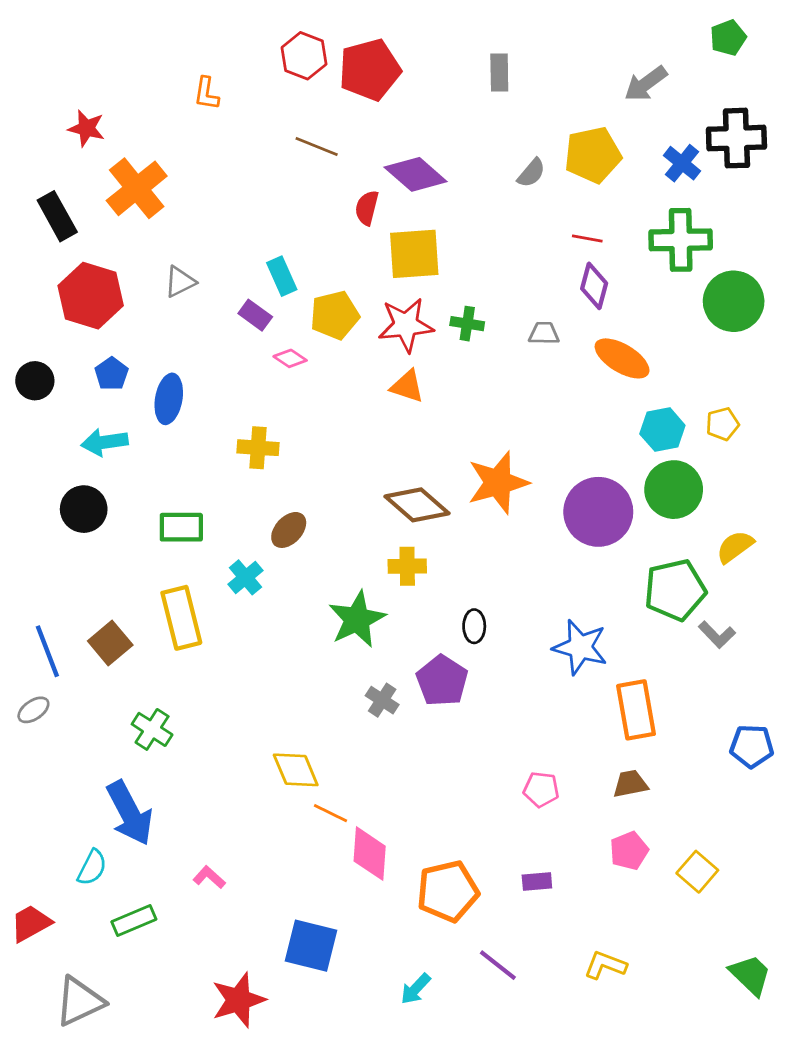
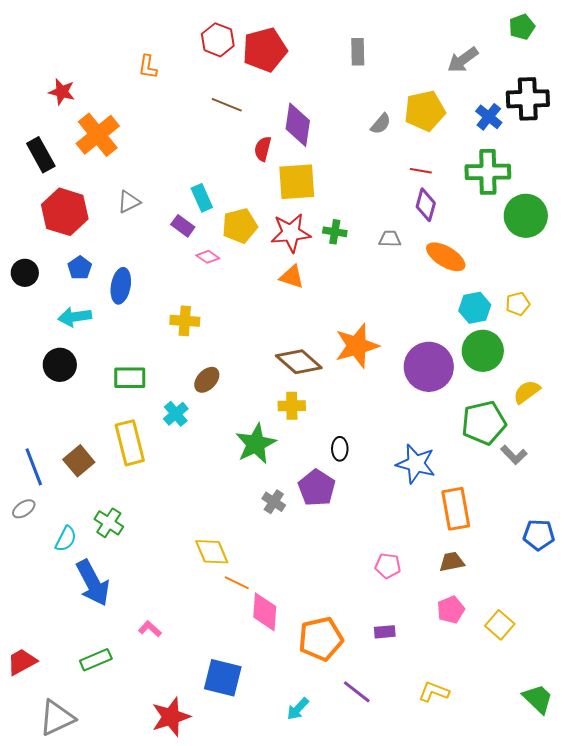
purple diamond: (416, 174) -> (298, 125), turned 57
cyan semicircle: (92, 868) -> (66, 539), moved

